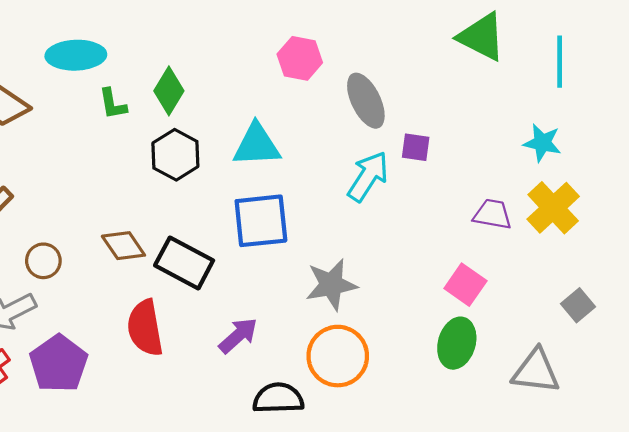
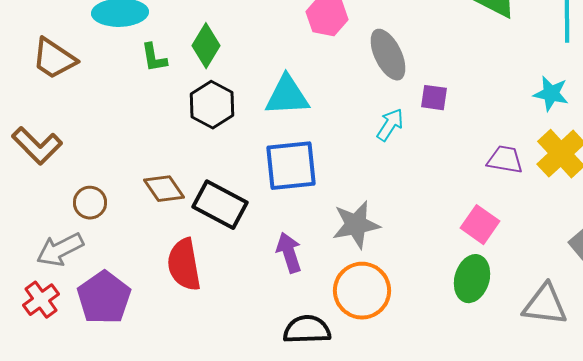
cyan arrow: (368, 176) -> (390, 125), size x0.7
purple arrow: (238, 335) -> (289, 253), moved, turned -66

